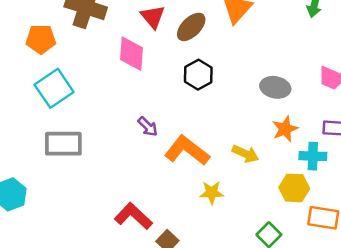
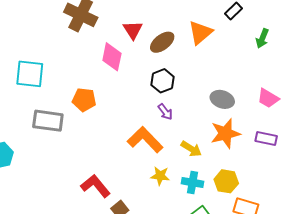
orange pentagon: (41, 39) -> (84, 100), moved
cyan square: (54, 88) -> (30, 74), moved, turned 32
purple arrow: (148, 127) -> (165, 112), moved
orange star: (285, 129) -> (225, 133), size x1.4
cyan cross: (313, 156) -> (192, 183), moved

